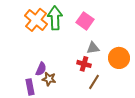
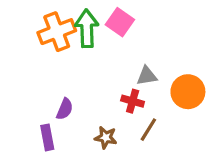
orange cross: (36, 20) -> (57, 32), turned 30
pink square: (85, 21) -> (120, 22), moved
brown star: (49, 79) -> (106, 137), moved

